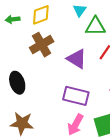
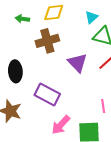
green arrow: (13, 19) -> (22, 19), moved
purple rectangle: (76, 96) -> (47, 94), moved

